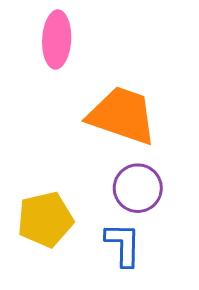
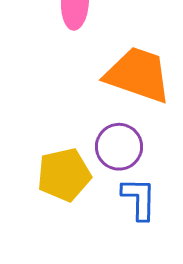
purple circle: (138, 188) -> (119, 147), moved

